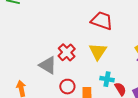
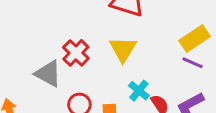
cyan cross: (107, 79) -> (139, 91), turned 32

